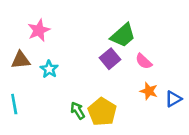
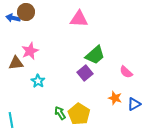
brown triangle: (21, 60) -> (16, 63), moved
pink semicircle: (144, 61) -> (126, 72), moved
cyan line: (14, 104) -> (11, 120), moved

